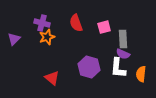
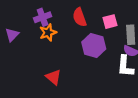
purple cross: (42, 23) -> (43, 17), turned -35
purple hexagon: (89, 67) -> (94, 46), moved

